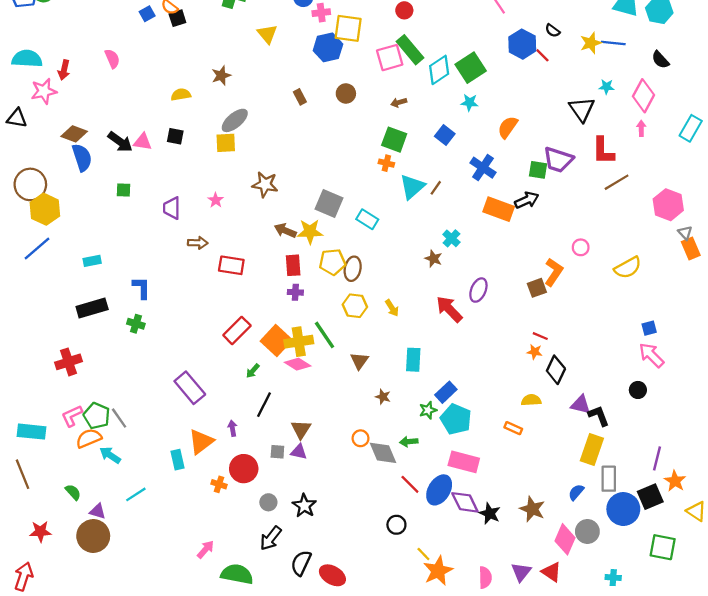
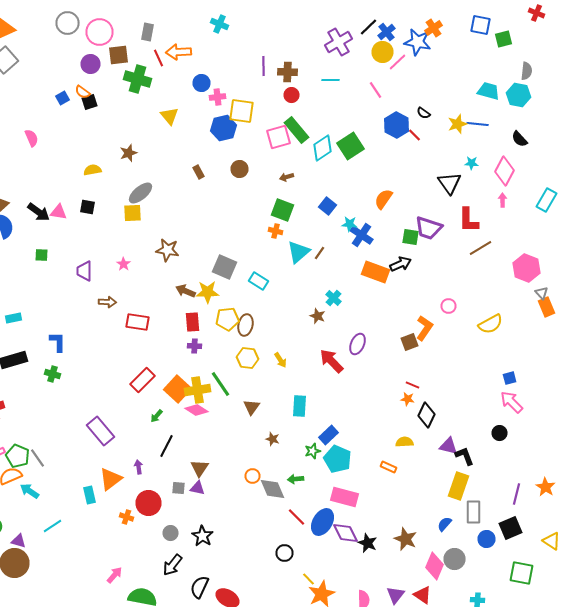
cyan star: (469, 102) -> (350, 224), moved
orange star: (675, 481) -> (546, 487), moved
blue circle: (623, 509) -> (486, 539), size x0.6

